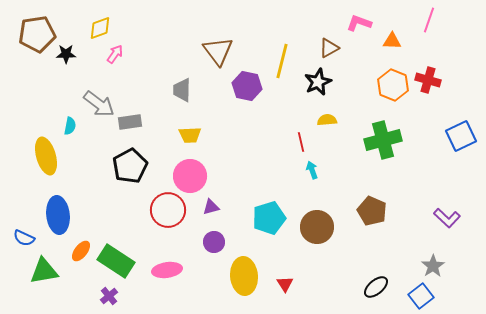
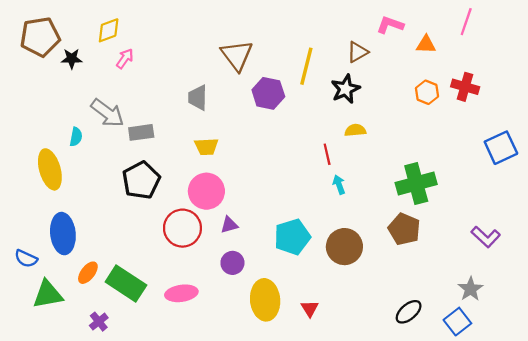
orange hexagon: (393, 85) -> (427, 92), size x0.7
green cross: (383, 140) -> (416, 184), moved
purple cross: (109, 296) -> (99, 322), moved

